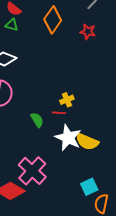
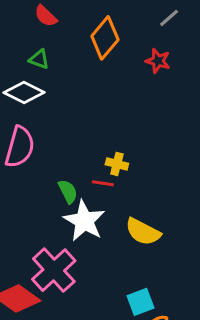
green triangle: (12, 25) -> (39, 59), moved
yellow cross: (67, 100) -> (117, 164), turned 32
white star: (68, 138) -> (84, 221), moved

